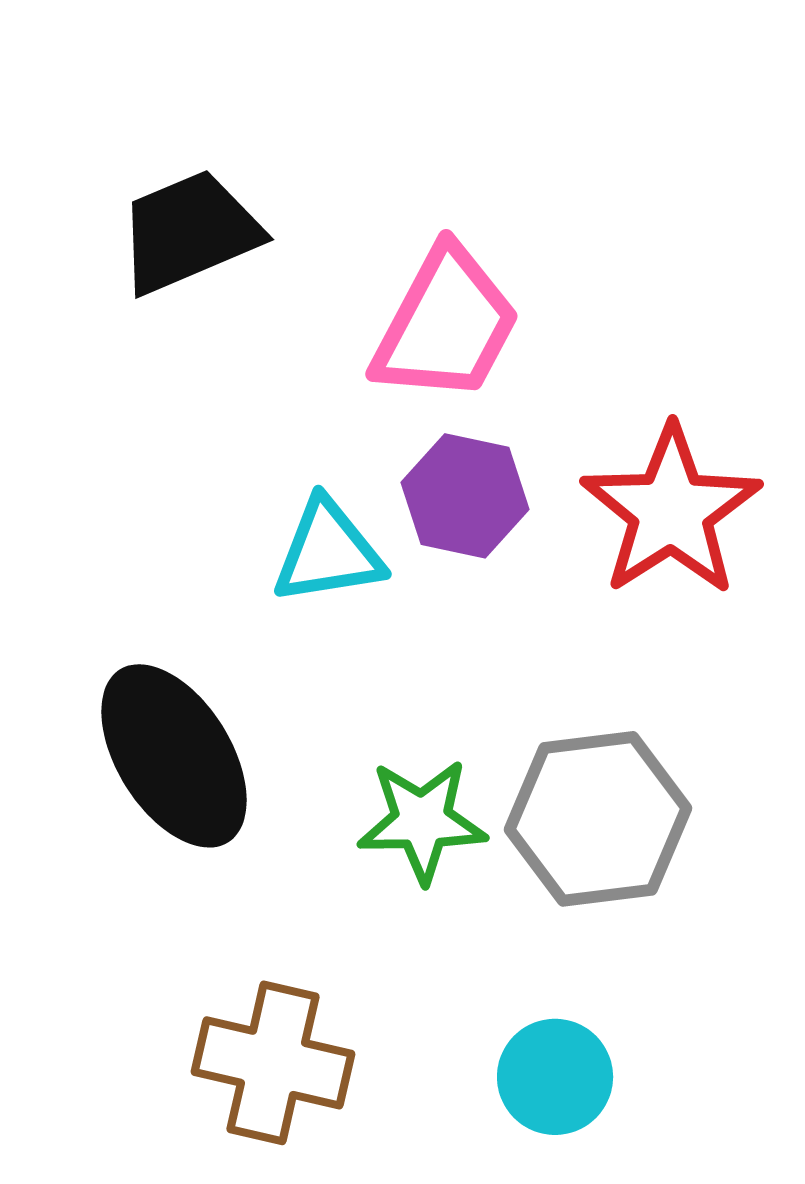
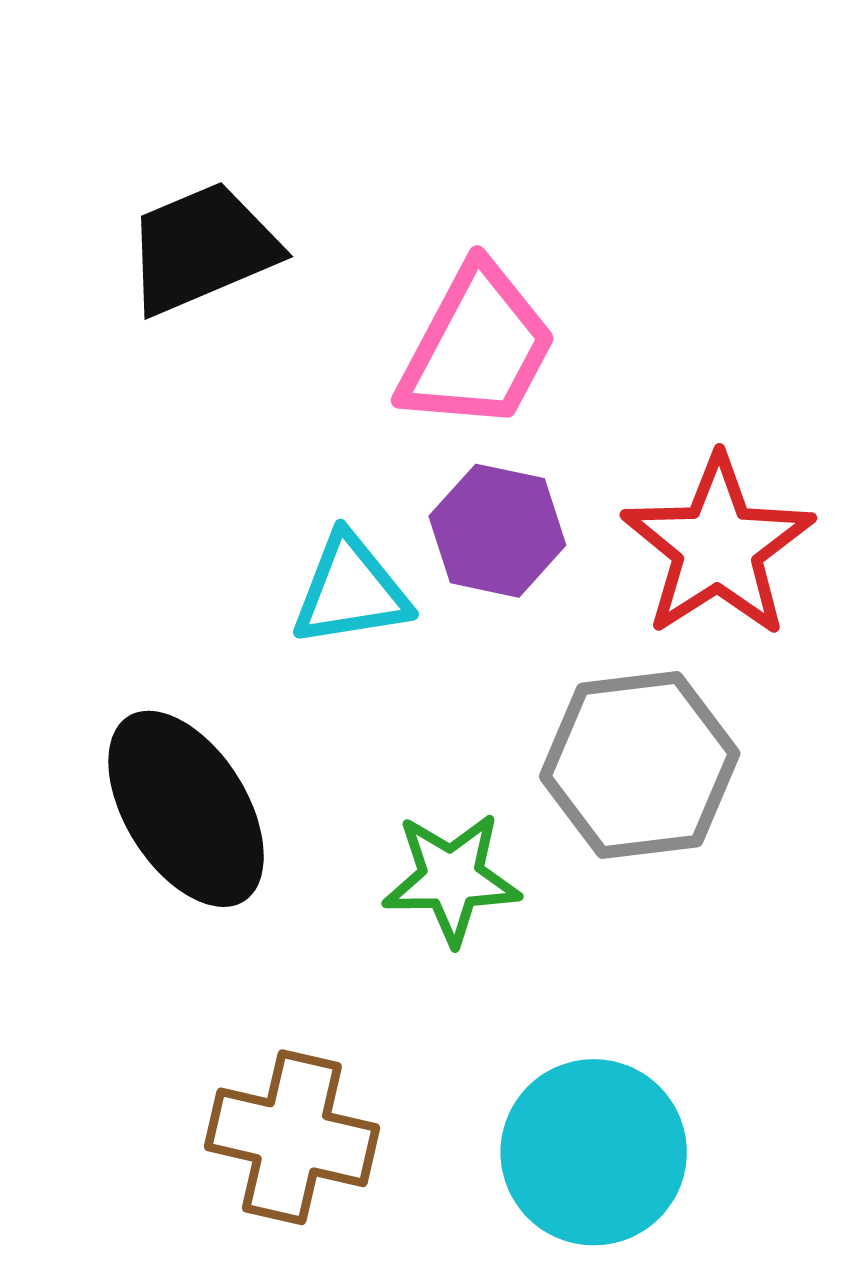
gray hexagon: (598, 819) -> (640, 765), moved
cyan circle: (555, 1077) -> (594, 1152), size x1.5

